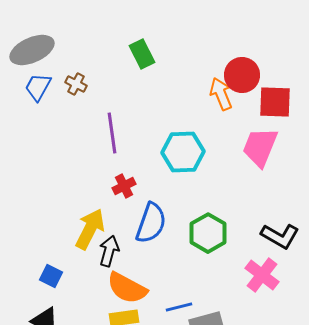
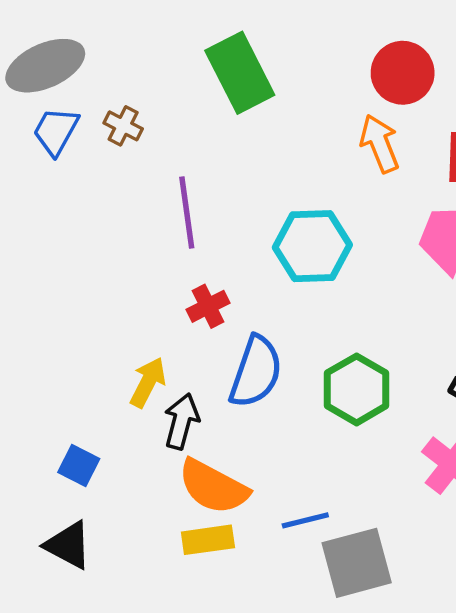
green rectangle: (142, 54) -> (240, 73), size x1.5
red circle: (242, 75) -> (403, 73), moved
yellow arrow: (90, 229) -> (148, 382), size x0.7

